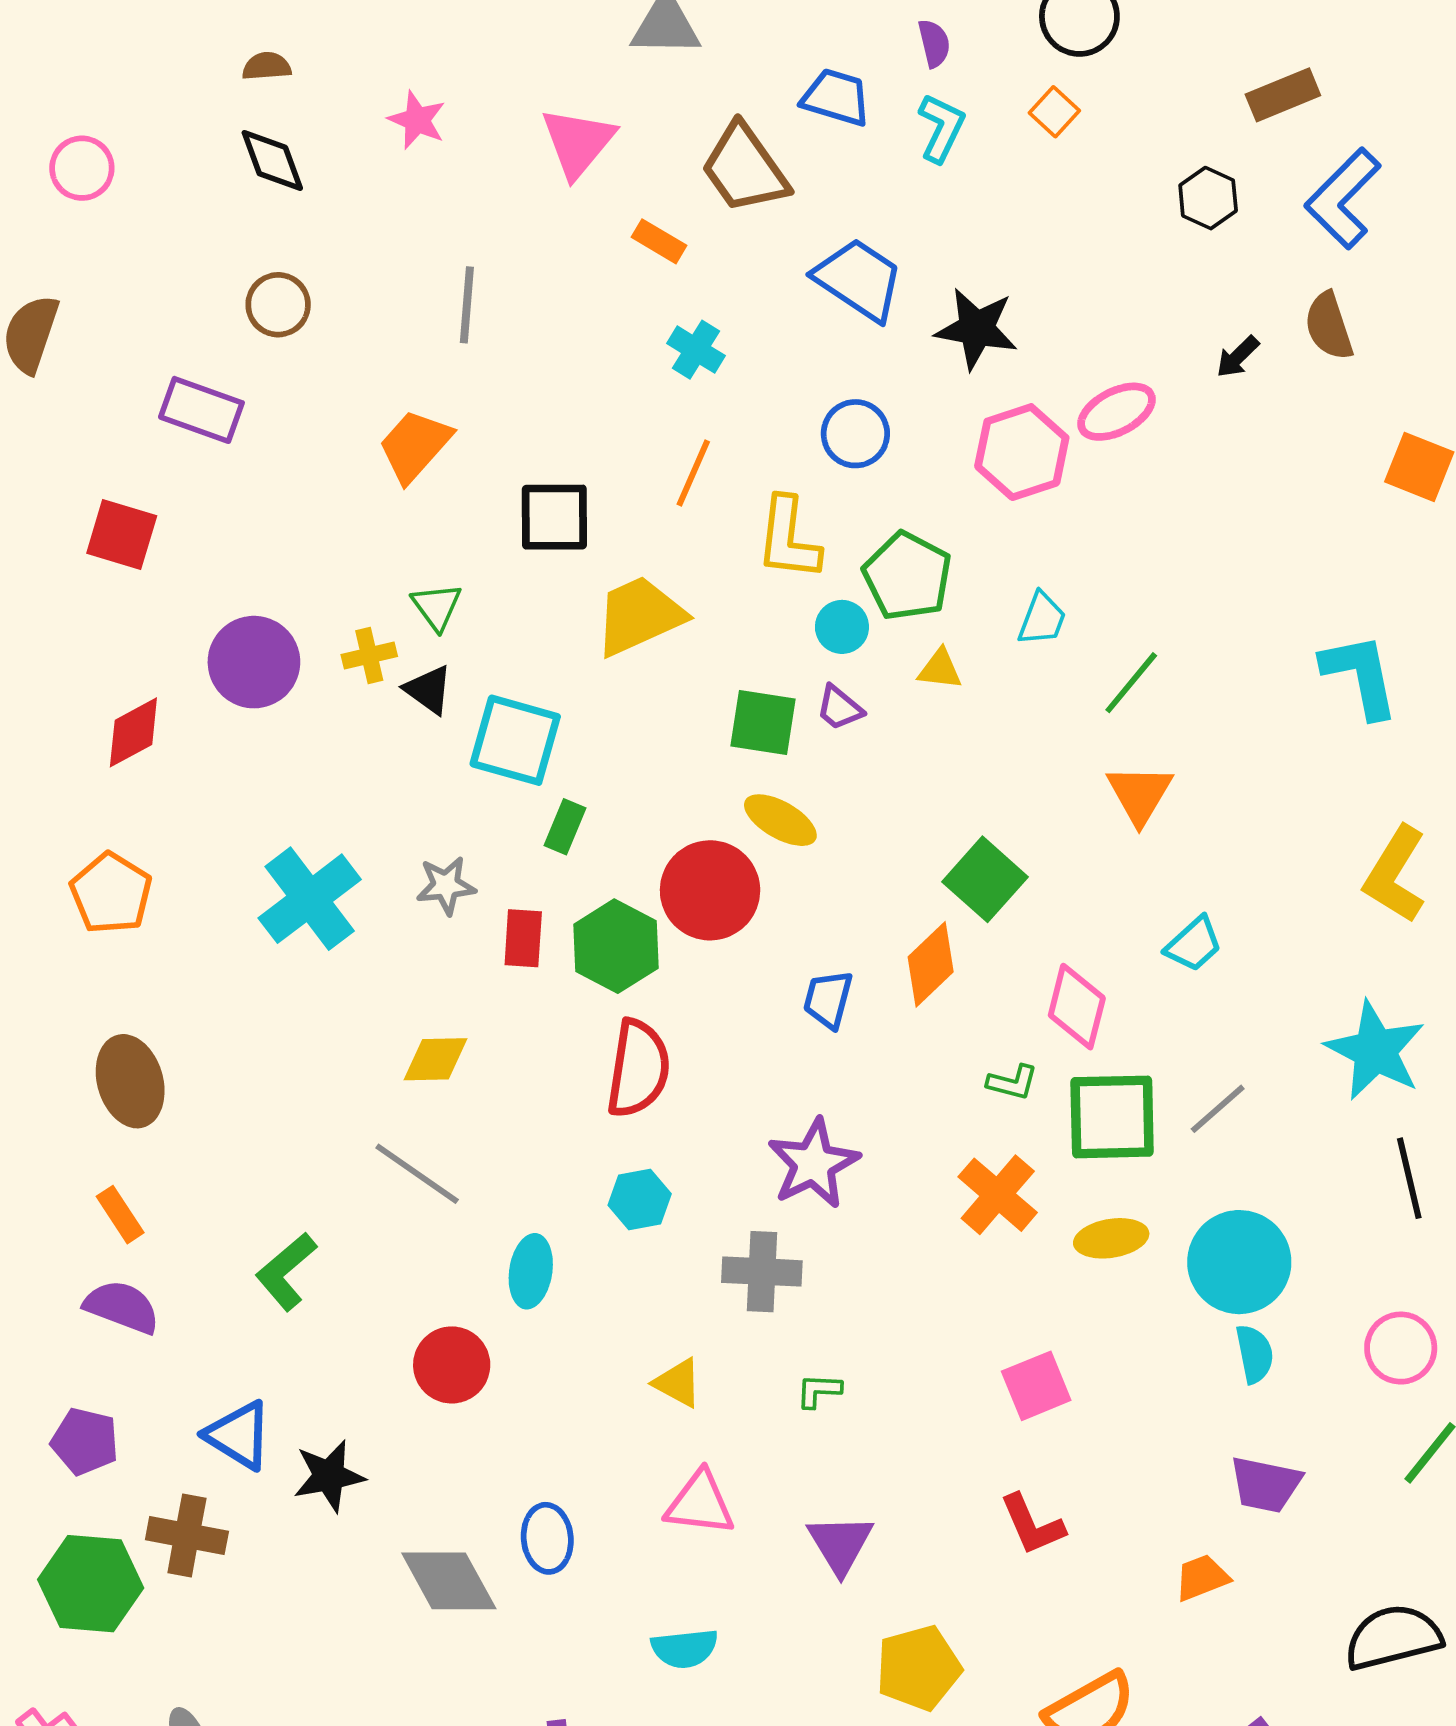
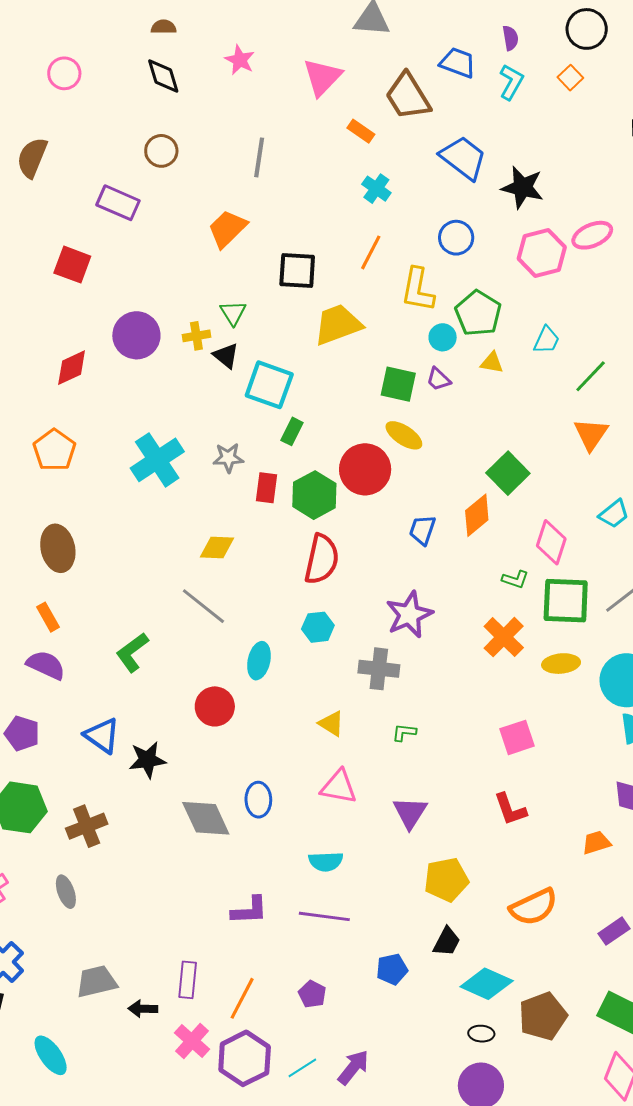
brown cross: (187, 1535) -> (87, 826), moved, turned -36

